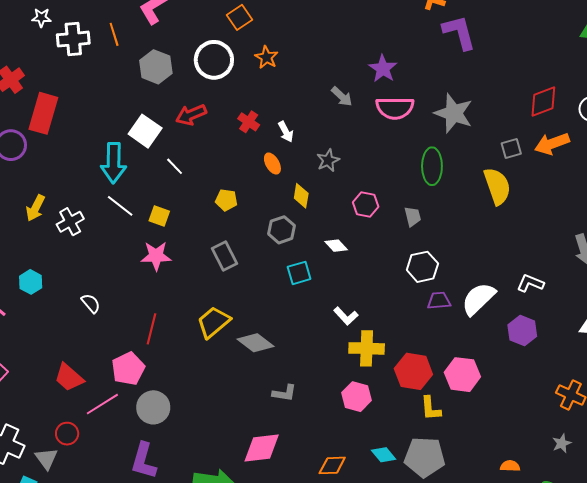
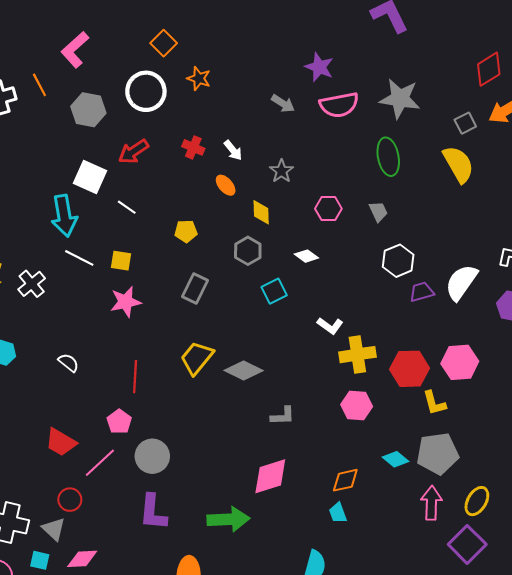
gray rectangle: (224, 256) -> (195, 289), turned 64
pink pentagon: (128, 369) -> (119, 422), size x0.7

